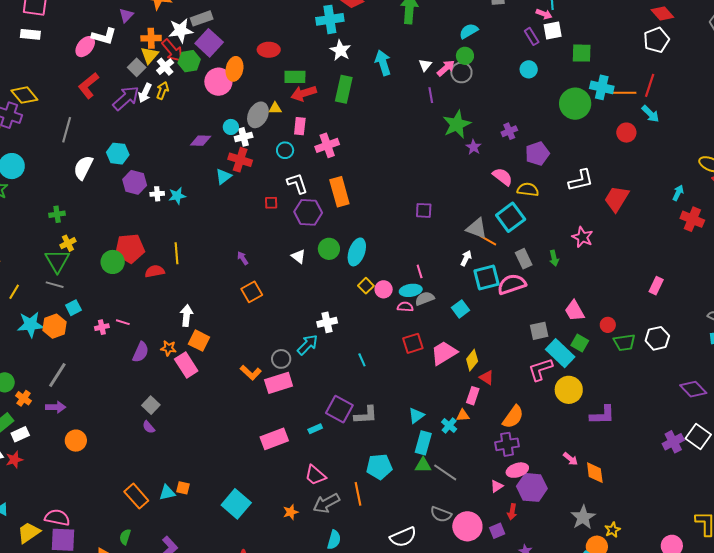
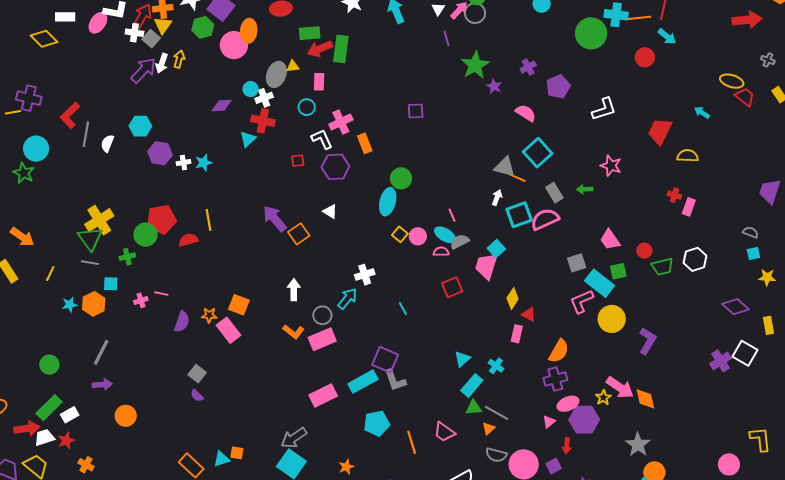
white rectangle: (30, 34) -> (65, 17), moved
red arrow: (173, 51) -> (142, 16), moved, turned -105
white cross: (165, 67) -> (134, 33), moved, turned -36
red L-shape: (88, 85) -> (70, 115), moved
green rectangle: (344, 89) -> (341, 49), moved
yellow diamond: (24, 95) -> (44, 39), moved
gray line: (67, 130) -> (86, 134), moved
pink cross: (327, 145) -> (341, 122), moved
white semicircle: (83, 168) -> (107, 143), size x0.7
yellow semicircle: (528, 190) -> (688, 156), moved
orange rectangle: (339, 192) -> (365, 143), size x0.7
cyan arrow: (678, 193) -> (702, 113), turned -77
red trapezoid: (616, 199) -> (660, 131), moved
purple square: (424, 210) -> (416, 111), moved
green cross: (57, 214) -> (127, 257), moved
red cross: (692, 219) -> (674, 195), moved, size x0.6
yellow cross: (68, 243) -> (99, 220), size x1.8
green circle: (329, 249) -> (401, 178), moved
purple arrow: (243, 258) -> (275, 219), size x2.0
green arrow: (554, 258) -> (585, 189), turned 105
cyan ellipse: (411, 290) -> (445, 235), turned 45
orange square: (252, 292) -> (299, 234), moved
cyan square: (73, 308) -> (111, 284), turned 35
white arrow: (187, 316) -> (294, 290), moved
cyan star: (30, 325) -> (70, 305), size x0.6
green square: (580, 343) -> (618, 271), turned -36
pink trapezoid: (444, 353) -> (486, 266), moved, turned -36
orange cross: (23, 398) -> (86, 465), moved
gray L-shape: (366, 415) -> (395, 380), moved, turned 80
orange triangle: (463, 415) -> (489, 428), moved, turned -32
purple L-shape: (602, 415) -> (648, 341), turned -52
cyan rectangle: (315, 429) -> (363, 382), size x2.0
cyan rectangle: (423, 443) -> (472, 385), turned 30
pink arrow: (571, 459) -> (620, 387), size x1.8
cyan pentagon: (379, 467) -> (377, 423), moved
pink trapezoid: (315, 475) -> (444, 432), moved
gray arrow: (326, 503) -> (294, 438), moved
yellow star: (613, 530) -> (603, 398), moved

